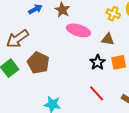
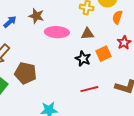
red line: (97, 93) -> (89, 89), turned -48

